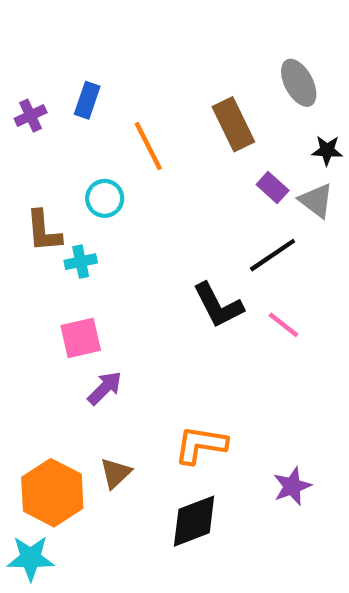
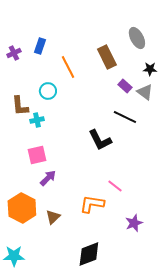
black line: (273, 255) -> (125, 117), turned 60
pink line: (283, 325) -> (115, 186), moved
orange hexagon: (52, 493) -> (22, 208), moved
black diamond: (194, 521) -> (89, 254), moved

